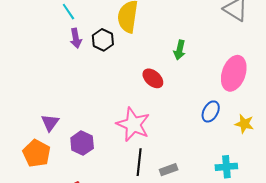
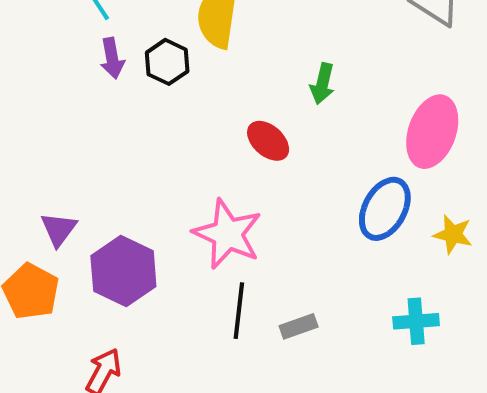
blue ellipse: (211, 111) -> (385, 209), size x1.4
purple hexagon: (82, 143) -> (123, 271), size x1.4

